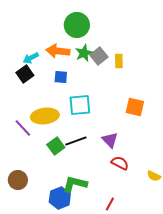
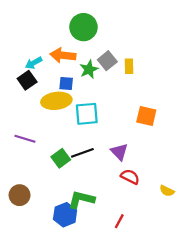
green star: (84, 53) -> (89, 69), moved
yellow ellipse: (45, 116) -> (56, 101), moved
purple line: (23, 128) -> (25, 139), turned -30

